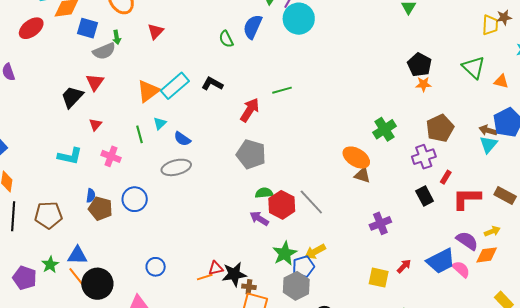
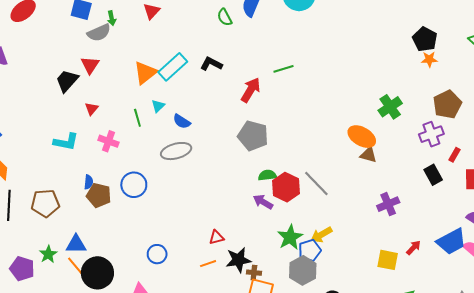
red triangle: (216, 268) -> (216, 237), moved

